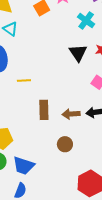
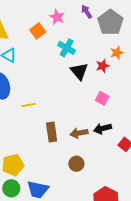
cyan cross: (86, 21) -> (67, 48), moved

